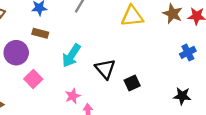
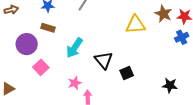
yellow triangle: (132, 16) -> (135, 25), moved
blue cross: (188, 52) -> (182, 37), moved

